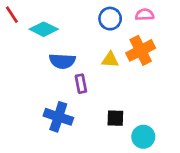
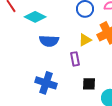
yellow triangle: (110, 60) -> (85, 40), turned -32
purple rectangle: (81, 84) -> (75, 59), moved

